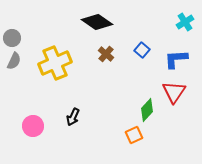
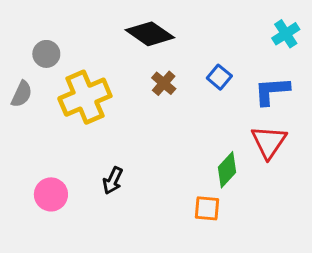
gray circle: (12, 38) -> (46, 54), moved
orange square: (134, 135) -> (207, 208), turned 30

